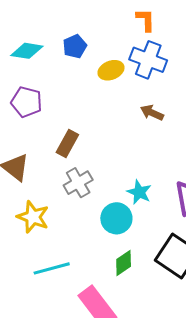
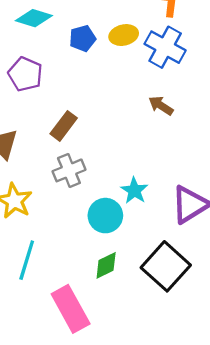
blue pentagon: (75, 46) -> (83, 38), moved
yellow ellipse: (111, 70) -> (124, 35), moved
cyan line: (52, 268) -> (27, 260), turned -66

